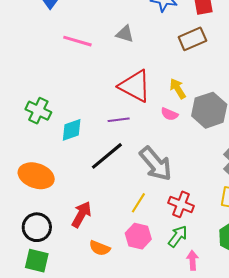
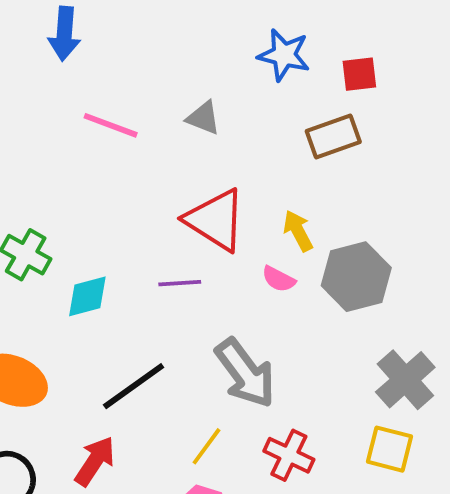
black line: (107, 156) -> (134, 386), moved

